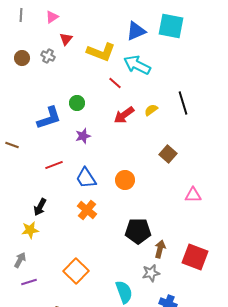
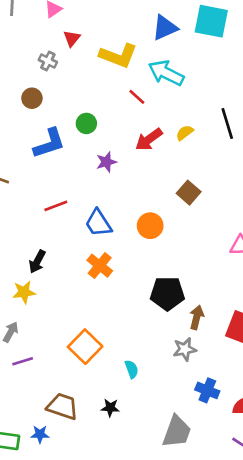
brown circle: (22, 58) -> (32, 98), moved
purple star: (83, 136) -> (106, 162), moved
brown square: (168, 154) -> (189, 193), moved
cyan semicircle: (124, 292) -> (132, 369), moved, size x0.6

